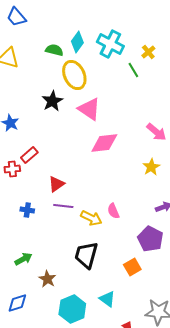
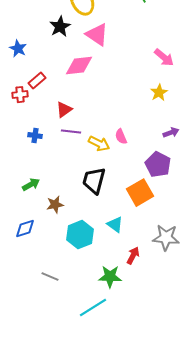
pink diamond: (104, 143) -> (79, 66), moved
orange square: (132, 267) -> (140, 193), size x1.5
brown star: (47, 279) -> (55, 205), turned 30

